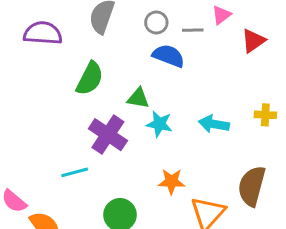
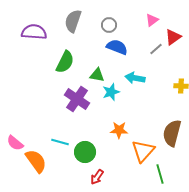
gray line: (193, 30) -> (156, 49), moved, turned -40
cyan star: (159, 124) -> (111, 92), turned -30
cyan arrow: (214, 124) -> (135, 78), moved
cyan line: (75, 172) -> (60, 142), moved, turned 30

